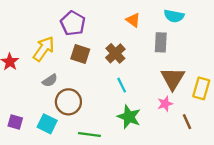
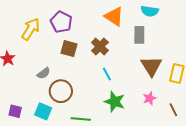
orange triangle: (133, 20) -> (114, 16), size x1.5
yellow arrow: (44, 49) -> (31, 29), moved
pink star: (165, 104) -> (149, 98), moved
brown line: (187, 122) -> (173, 110), moved

